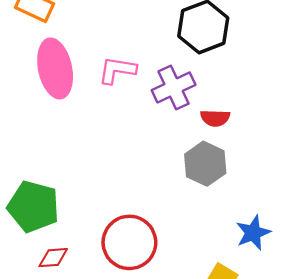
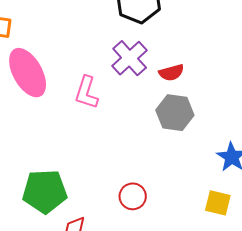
pink L-shape: (117, 70) -> (86, 92), moved, turned -64
red circle: (129, 242) -> (133, 196), size x0.6

